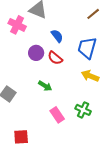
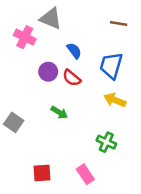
brown line: (93, 14) -> (119, 23), turned 48
pink rectangle: (57, 115) -> (85, 174), moved
red square: (21, 137) -> (42, 173), moved

